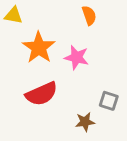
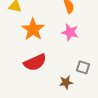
pink star: (77, 57) -> (70, 32), moved

